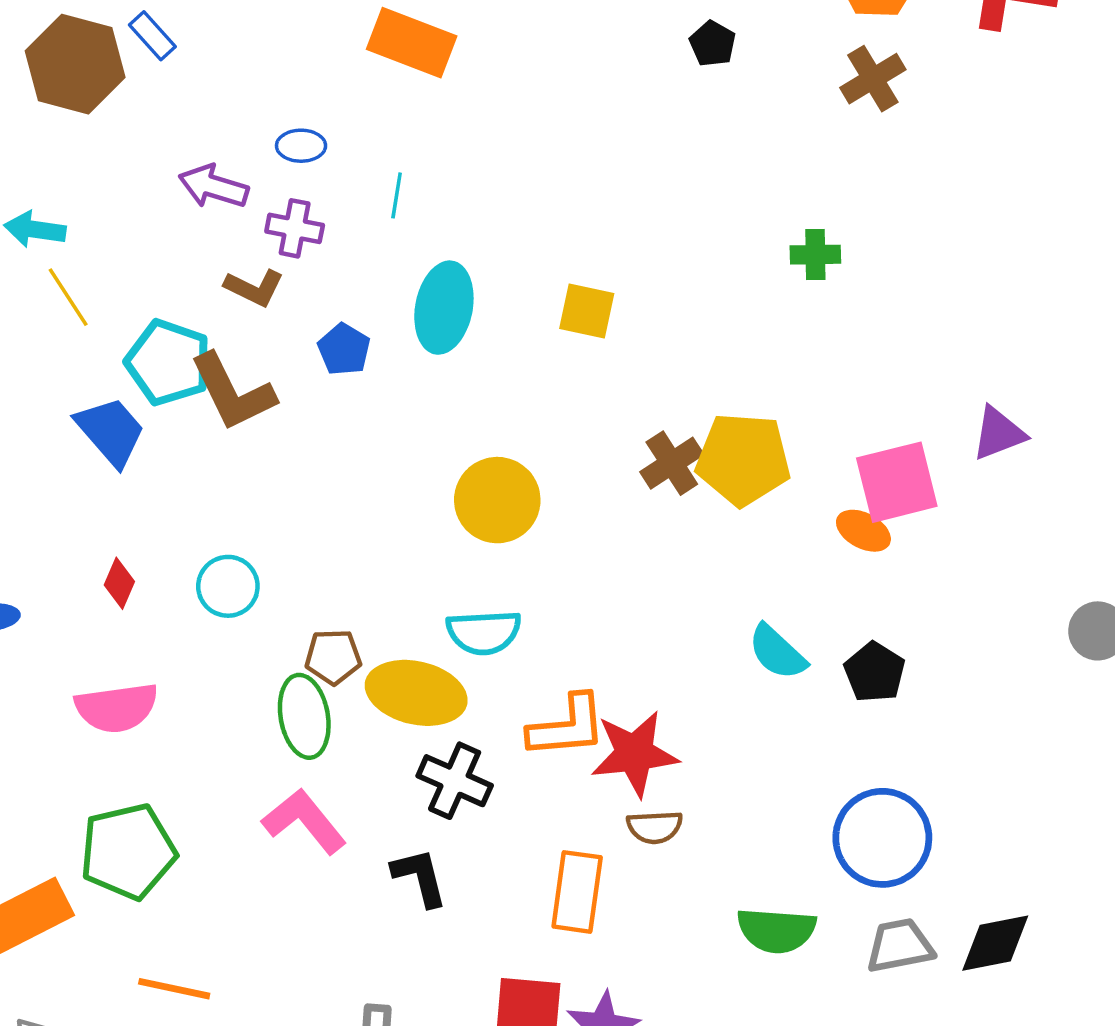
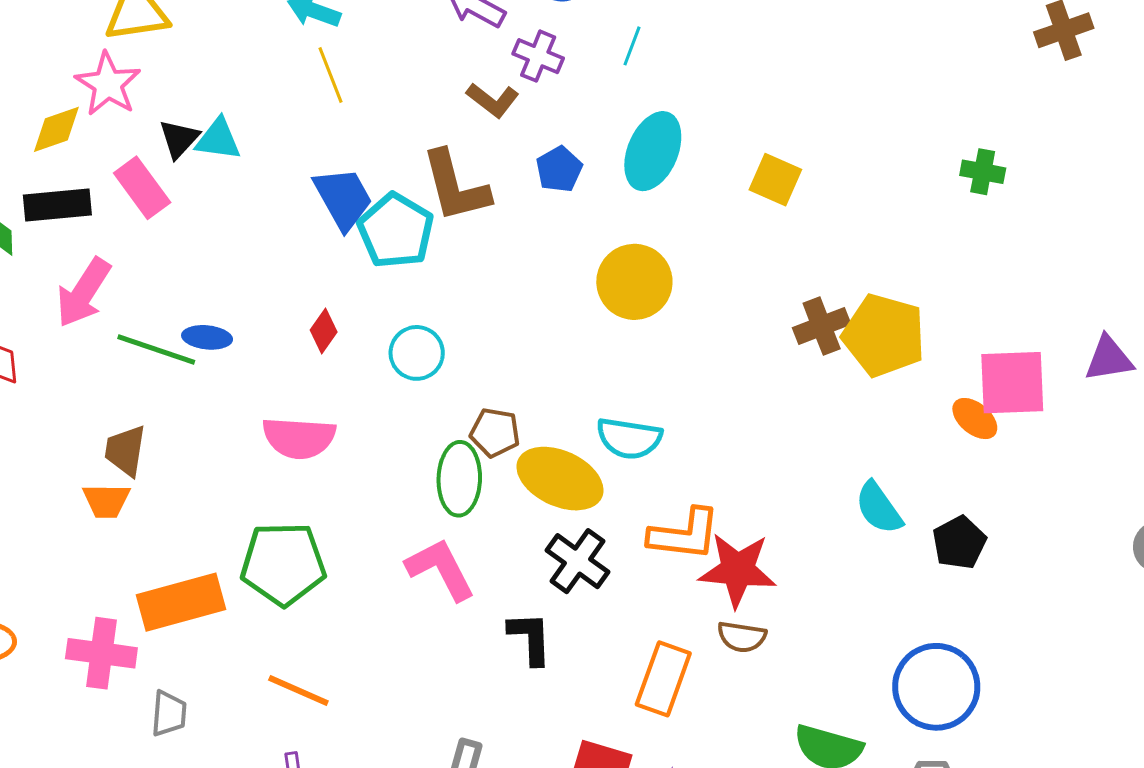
cyan pentagon: (168, 362) -> (396, 231), moved
yellow circle: (497, 500) -> (634, 282), moved

